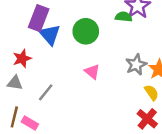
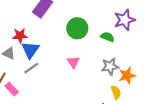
green semicircle: (124, 17) -> (107, 37), moved
blue triangle: (50, 35) -> (30, 50), moved

